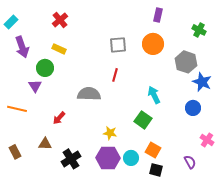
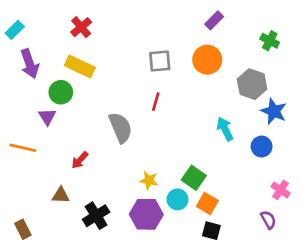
purple rectangle: (158, 15) -> (214, 20), turned 32
yellow rectangle: (59, 49) -> (80, 66), size x1.5
gray semicircle: (89, 94) -> (120, 128), turned 65
cyan arrow: (154, 95) -> (225, 129), moved
green square: (143, 120) -> (194, 178), moved
brown rectangle: (15, 152) -> (23, 229), moved
cyan circle: (131, 158) -> (177, 199), moved
purple semicircle: (190, 162) -> (268, 220), moved

